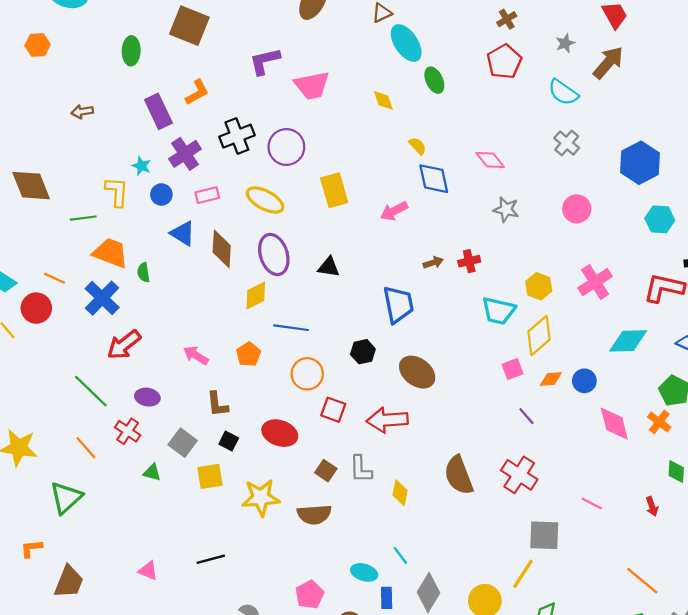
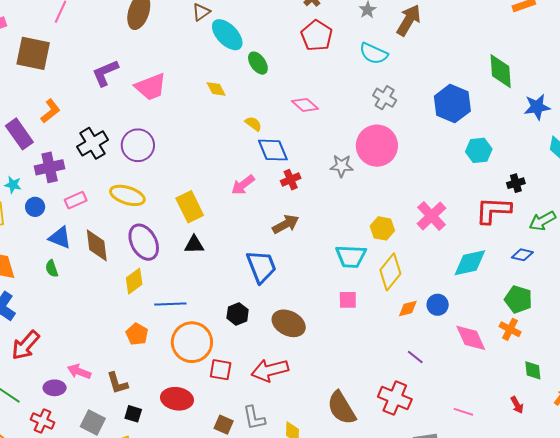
purple cross: (185, 154) -> (50, 167), turned 32
pink diamond: (490, 160) -> (305, 105), moved
yellow rectangle: (334, 190) -> (190, 207), moved
pink circle: (577, 209) -> (377, 146), moved, size x1.6
red cross: (469, 261) -> (291, 180), moved
brown arrow: (433, 263) -> (286, 224), size x1.5
green semicircle: (143, 272) -> (52, 269), moved
pink arrow: (196, 355) -> (79, 372), moved
pink square: (513, 369) -> (348, 300), moved, turned 30
orange circle: (307, 374) -> (192, 342), size x1.4
purple line: (526, 416) -> (415, 357), moved

